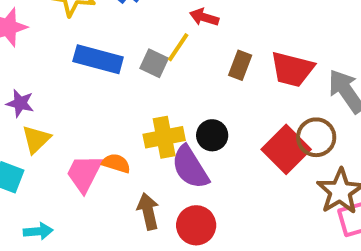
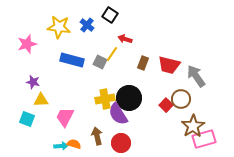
black circle: (212, 135) -> (129, 98), size x1.6
yellow triangle: (36, 139) -> (41, 100), turned 42
red square: (286, 149) -> (166, 105), size x0.6
orange semicircle: (116, 163) -> (74, 144), moved
cyan arrow: (38, 231) -> (61, 146), moved

